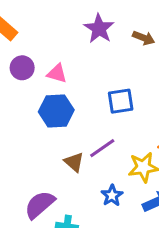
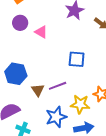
blue hexagon: (56, 111) -> (16, 74), moved
blue star: (112, 195) -> (56, 117), size x1.5

